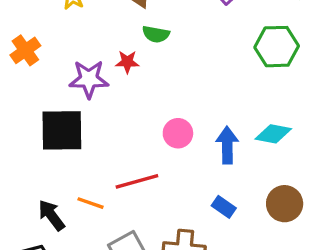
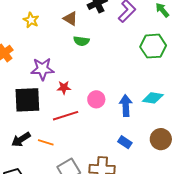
red star: (127, 62) -> (64, 88), moved
red line: (137, 181) -> (66, 116), moved
black arrow: (51, 215) -> (21, 139), moved, turned -84

